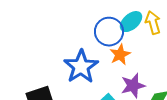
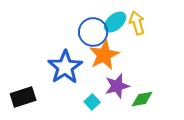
orange star: (120, 55) -> (104, 55), size x1.4

